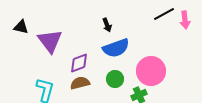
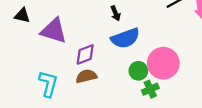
purple triangle: (50, 41) -> (54, 31), turned -36
green circle: (115, 79) -> (138, 71), moved

